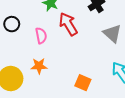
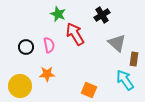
black circle: (12, 24) -> (26, 47), moved

